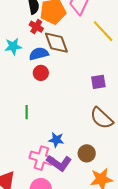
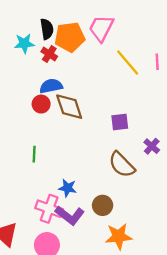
brown diamond: (56, 43) -> (69, 107), moved
cyan star: (13, 46) -> (24, 43), moved
red circle: (41, 73) -> (41, 104), moved

